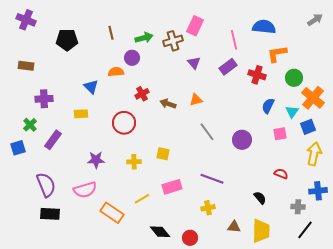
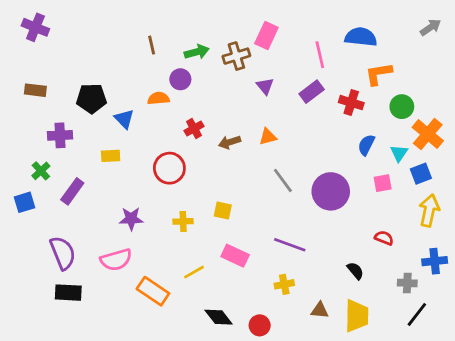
black pentagon: (67, 40) -> (91, 98), moved
brown arrow: (168, 104) -> (230, 142), turned -35
purple circle: (242, 140) -> (331, 191), size x1.4
pink rectangle: (172, 187) -> (235, 256), turned 42

